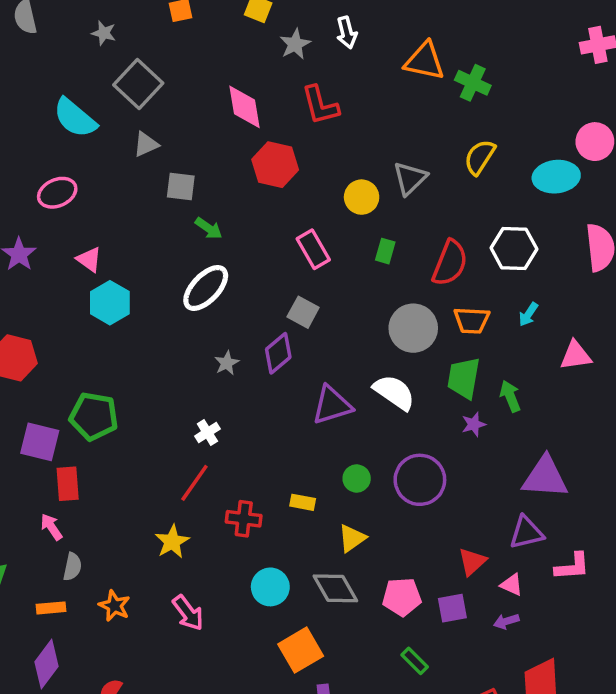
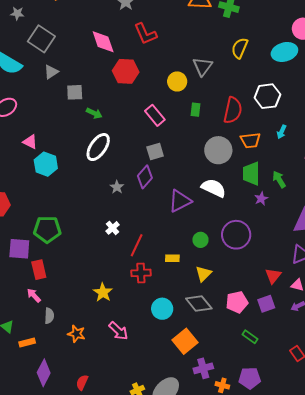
gray square: (303, 312) -> (155, 152), turned -36
red line: (194, 483) -> (137, 245), moved
orange rectangle: (51, 608) -> (27, 342), moved

